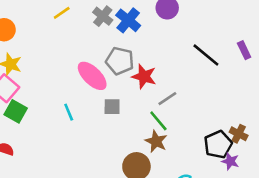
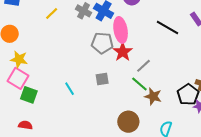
pink ellipse: (92, 76) -> (121, 30), moved, turned 45
red star: (144, 77) -> (123, 52), turned 30
brown star: (156, 141) -> (153, 96), moved

